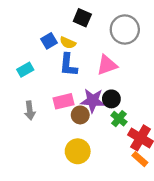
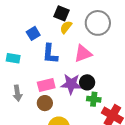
yellow semicircle: (68, 43) -> (66, 27), moved, turned 104
cyan rectangle: (25, 70) -> (13, 58), turned 40
brown circle: (80, 115) -> (45, 103), moved
green cross: (119, 119) -> (94, 99), turned -32

